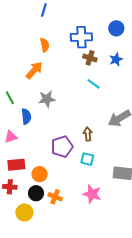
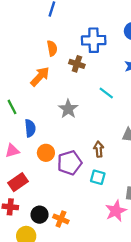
brown cross: (90, 58) -> (77, 64), moved
gray star: (47, 99) -> (68, 109), moved, turned -30
red rectangle: (16, 165) -> (18, 182), turned -30
orange circle: (40, 174) -> (46, 153), moved
pink star: (92, 194) -> (116, 211), moved, turned 30

